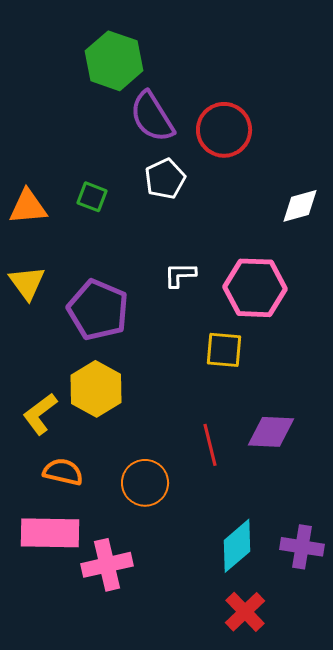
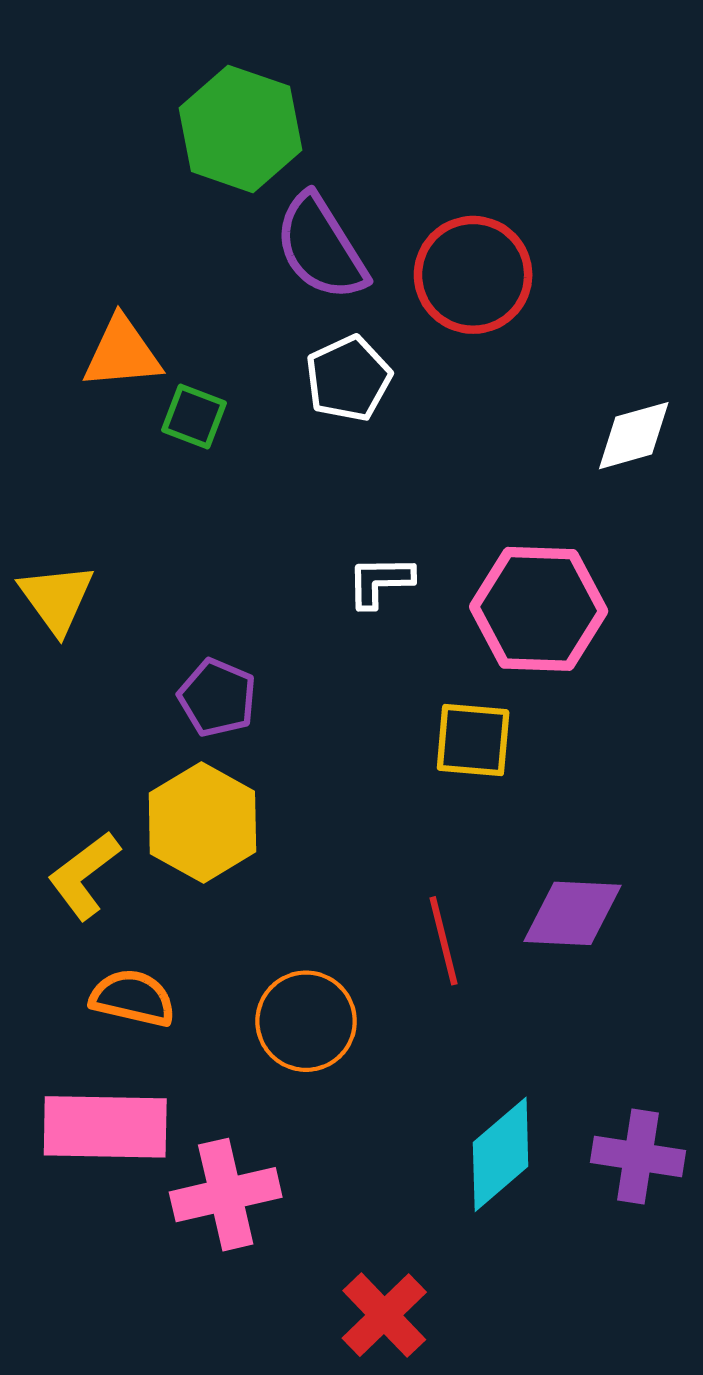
orange triangle: (28, 207) -> (122, 353), moved
purple pentagon: (98, 310) -> (217, 698), moved, size x0.6
red cross: (245, 612) -> (384, 1315), moved

